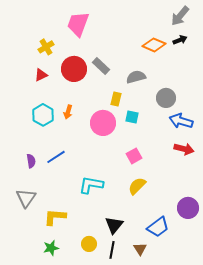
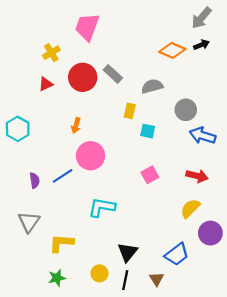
cyan hexagon: (43, 115) -> (18, 129), moved
pink circle: (103, 123) -> (91, 156), moved
red arrow: (184, 149) -> (197, 176), moved
yellow semicircle: (137, 186) -> (190, 208), moved

